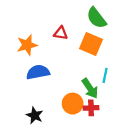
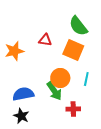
blue semicircle: (38, 72) -> (23, 94), moved
green arrow: (90, 88) -> (54, 91), moved
orange circle: (73, 104) -> (60, 78), moved

